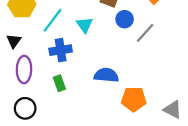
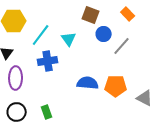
green rectangle: (59, 83) -> (47, 112), moved
orange pentagon: (134, 99) -> (116, 86), moved
gray triangle: (173, 109) -> (145, 98), moved

